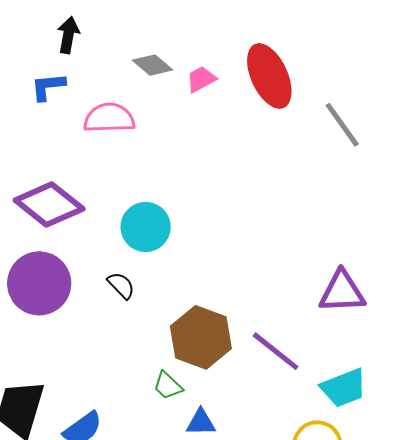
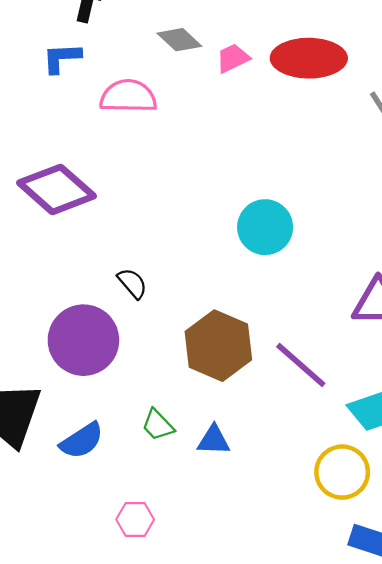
red ellipse: (269, 76) -> (309, 58), turned -68
cyan circle: (146, 227) -> (265, 227), moved
purple circle: (39, 283) -> (83, 340), moved
green trapezoid: (168, 386) -> (158, 425), moved

